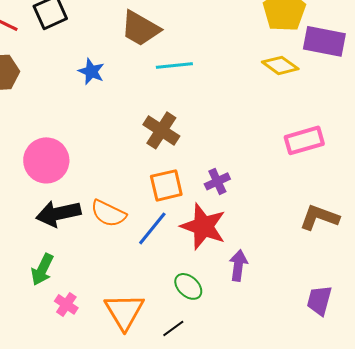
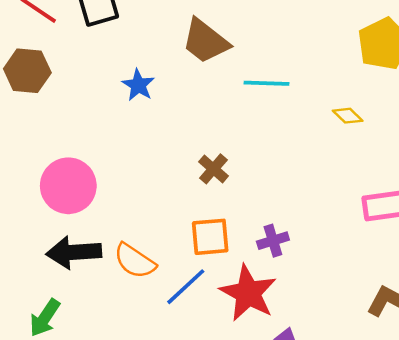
cyan line: (174, 65) -> (267, 83), moved
yellow diamond: (280, 65) -> (348, 116), moved, size x0.7
brown cross: (161, 130) -> (213, 169), size x0.7

